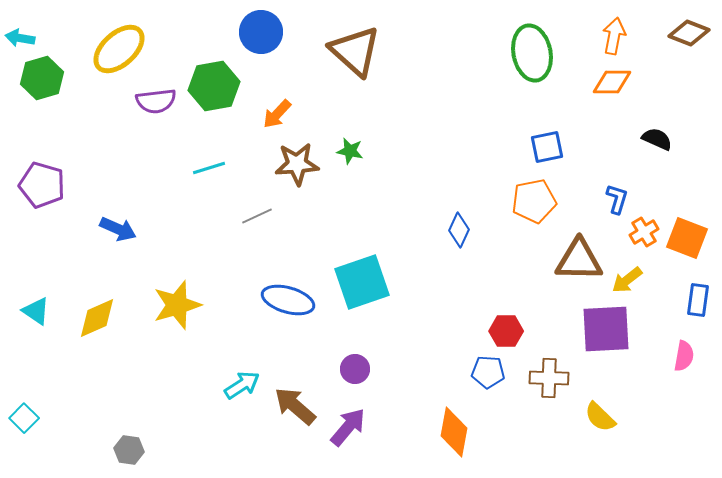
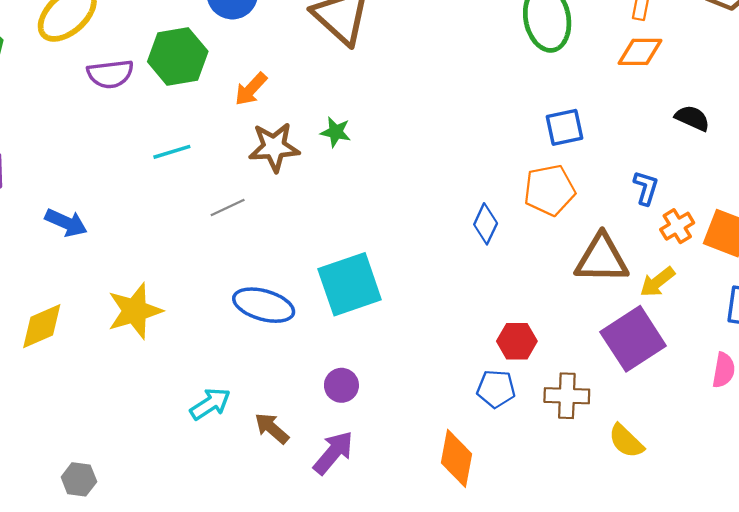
blue diamond: (459, 230) -> (486, 224), moved
purple square: (606, 329) -> (633, 339), turned -30
brown arrow: (295, 406) -> (272, 428), size x0.7

